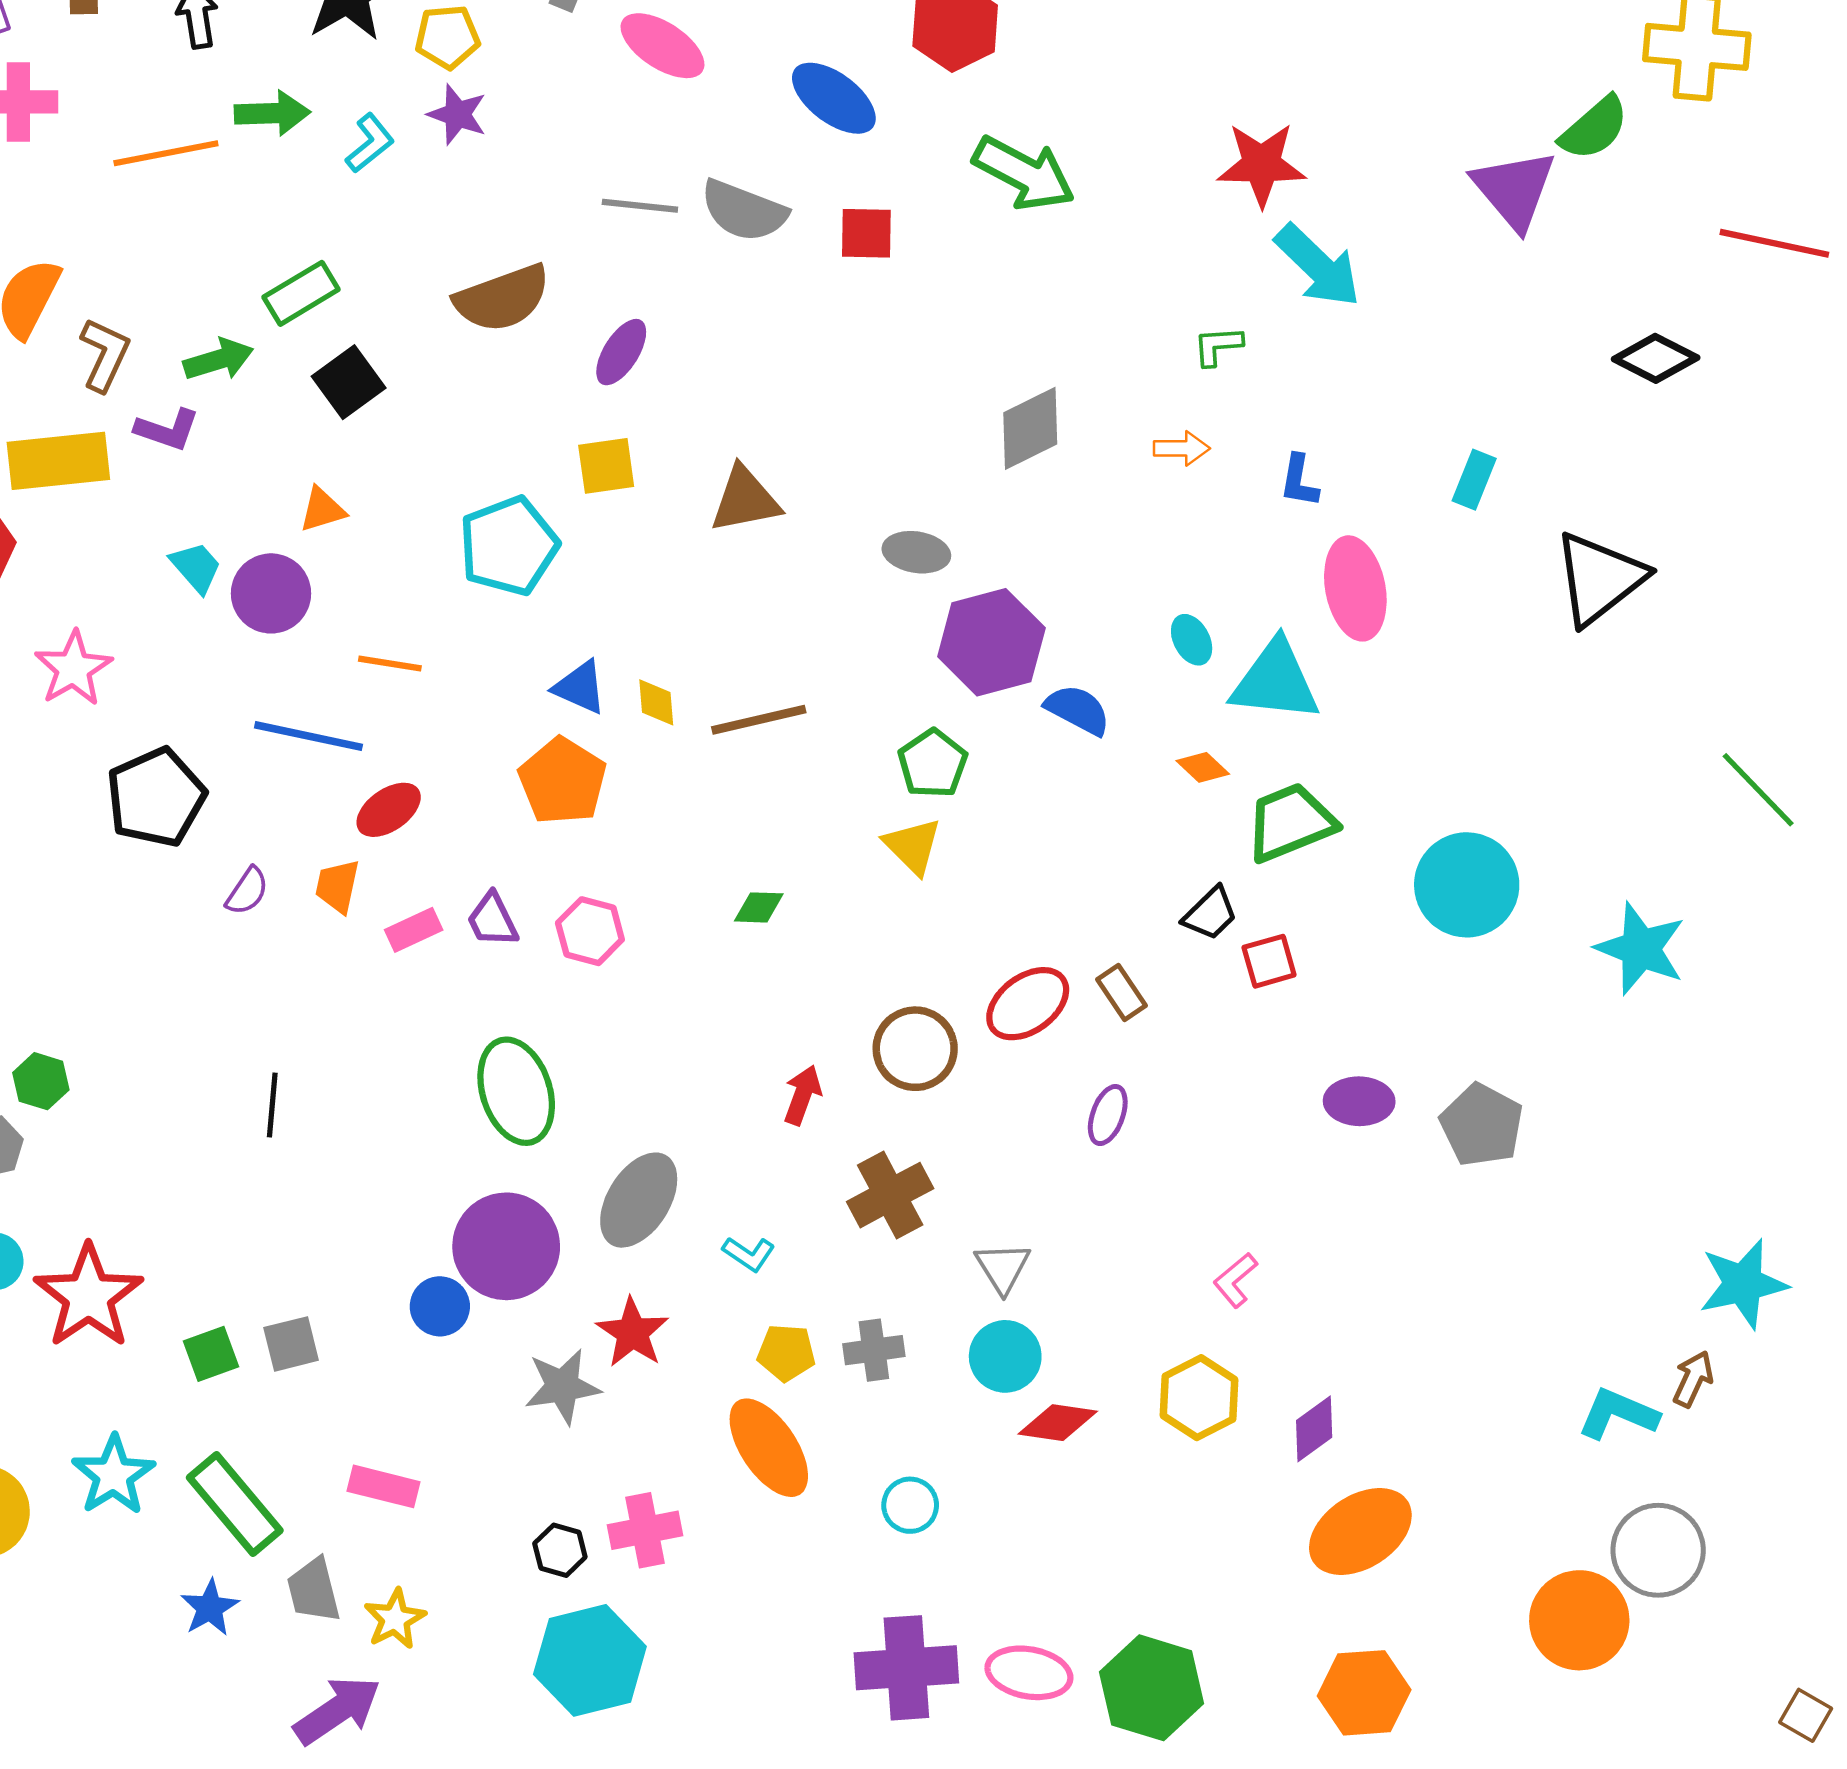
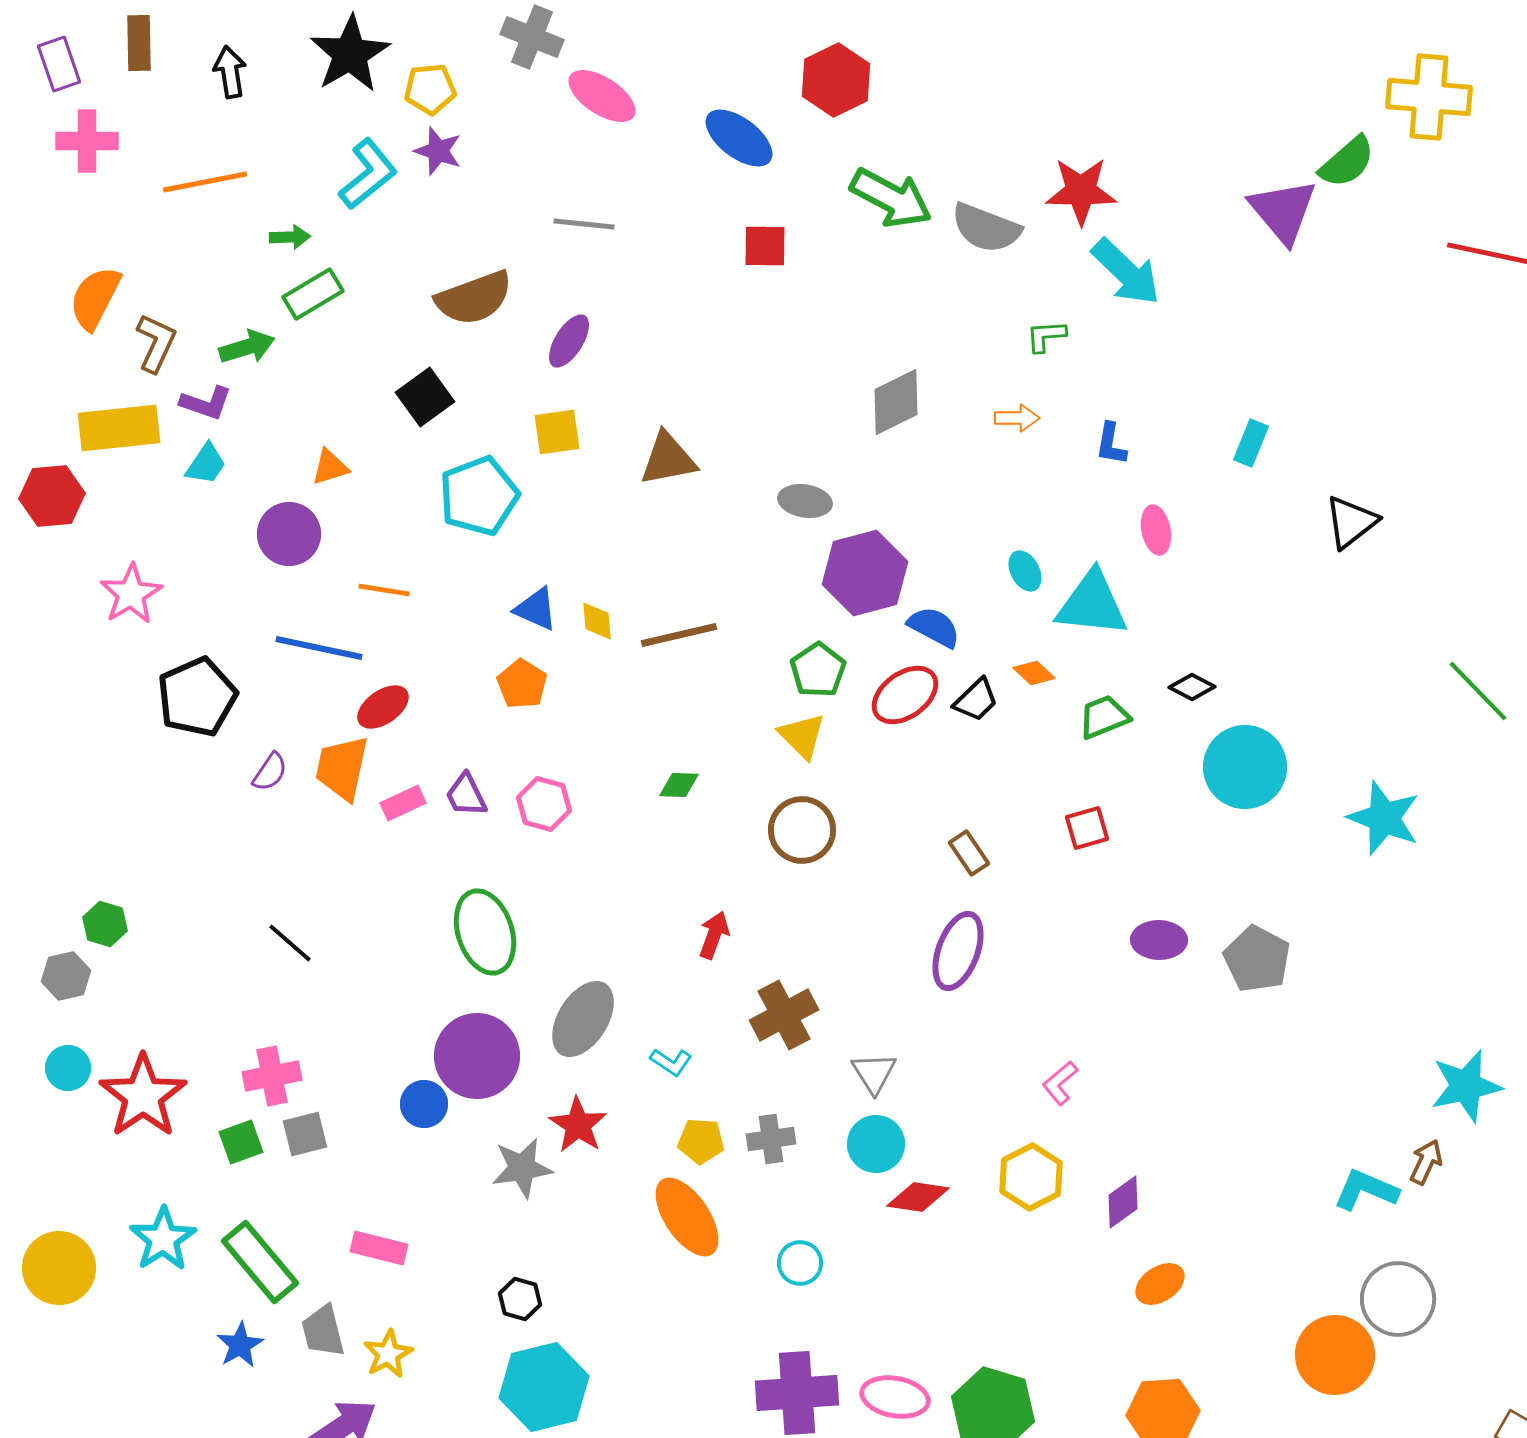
green arrow: (272, 113) -> (290, 237), moved, size x0.7
cyan L-shape: (370, 143) -> (368, 174), size x1.5
gray semicircle: (744, 211) -> (986, 228), moved
black diamond: (1656, 358) -> (1192, 687), moved, size x0.7
black square: (349, 382) -> (425, 397), moved
cyan trapezoid: (196, 567) -> (206, 464), moved, turned 75
black triangle: (1599, 578) -> (1351, 522), size x0.7
pink ellipse: (1355, 588) -> (1156, 530), size x0.6
orange pentagon: (562, 781) -> (522, 684), size x0.7
green trapezoid: (1290, 822) -> (1104, 717), size x0.7
orange trapezoid: (337, 886) -> (342, 768), size x1.5
black trapezoid: (1210, 914) -> (976, 700), moved
red ellipse: (1028, 1004) -> (905, 695), moved
brown circle: (915, 1049) -> (802, 830), moved
black line: (272, 1105) -> (290, 943), turned -54
purple ellipse: (1108, 1115) -> (958, 951), size x1.6
pink cross: (645, 1530) -> (272, 1076), moved
orange ellipse: (1360, 1531) -> (1160, 1284), size x0.6

